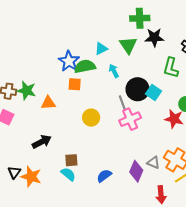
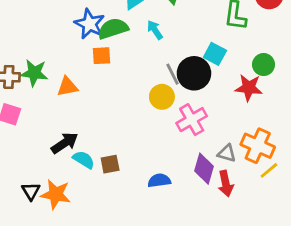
black circle: (138, 89) -> (194, 73), moved
yellow circle: (91, 118) -> (162, 97), moved
pink cross: (130, 119) -> (192, 120), moved
cyan semicircle: (68, 174) -> (84, 160), moved
blue semicircle: (104, 176) -> (159, 181), turned 35
red arrow: (161, 195) -> (226, 184), moved

